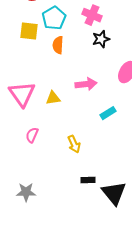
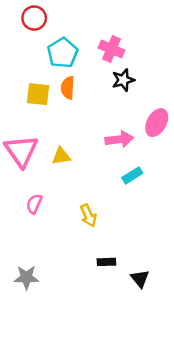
yellow square: (29, 31) -> (38, 94), moved
pink arrow: (86, 84) -> (119, 139), moved
black triangle: (114, 193) -> (140, 279), size x0.6

